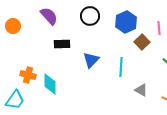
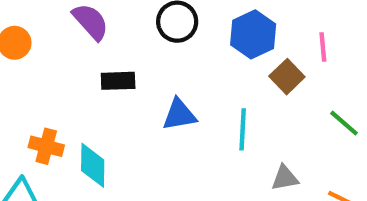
blue triangle: (91, 60) -> (179, 115), turned 36
gray triangle: (141, 90) -> (285, 178), turned -40

